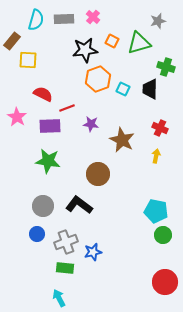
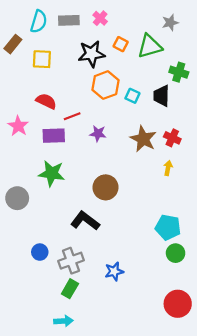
yellow square: (28, 60) -> (42, 59), moved
brown star: (122, 140) -> (143, 139), moved
gray circle: (43, 206) -> (17, 198), moved
blue star: (93, 252) -> (114, 271), moved
green rectangle: (65, 268) -> (70, 289), turned -66
cyan arrow: (59, 298) -> (63, 321), turned 114

